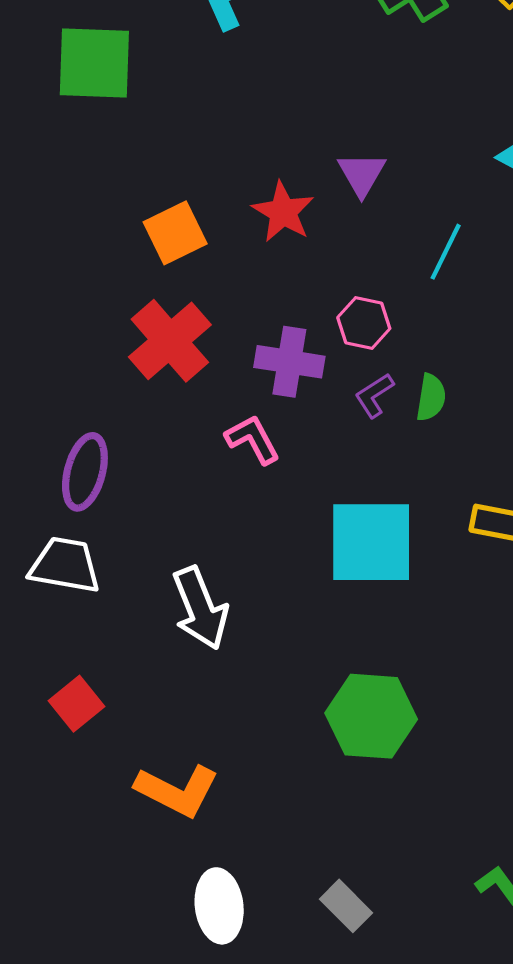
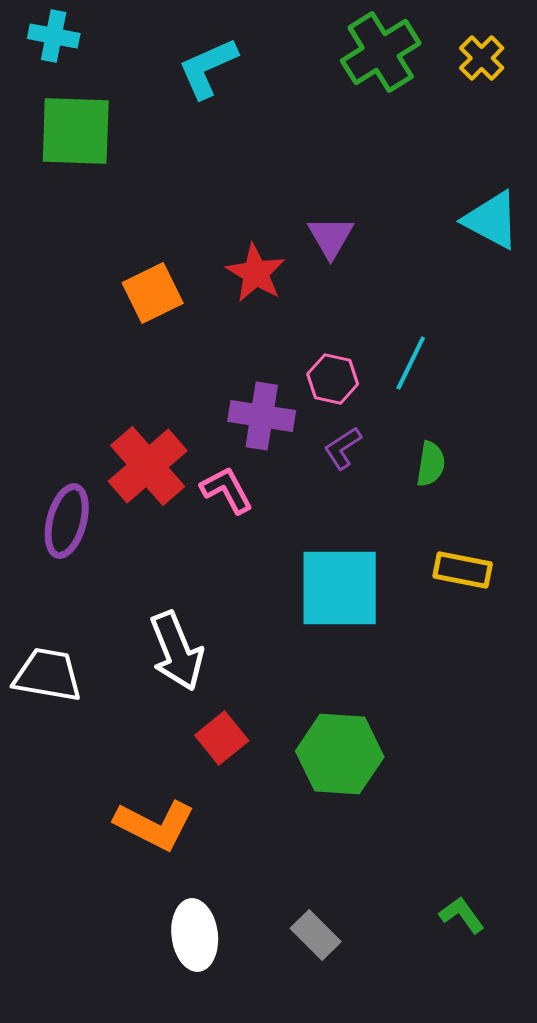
cyan line: (446, 252) -> (411, 363), moved
red cross: (170, 341) -> (148, 466), moved
green semicircle: (431, 397) -> (431, 464), moved
white trapezoid: (65, 565) -> (48, 675), moved
red square: (77, 704) -> (222, 738), moved

